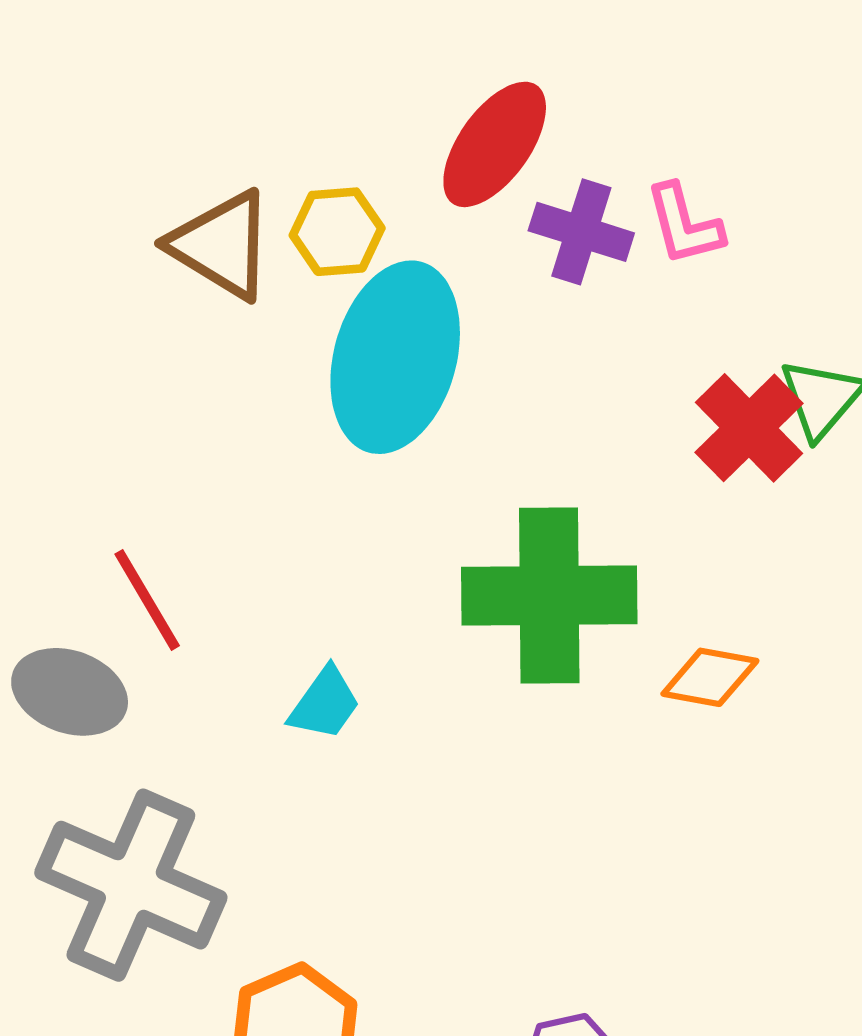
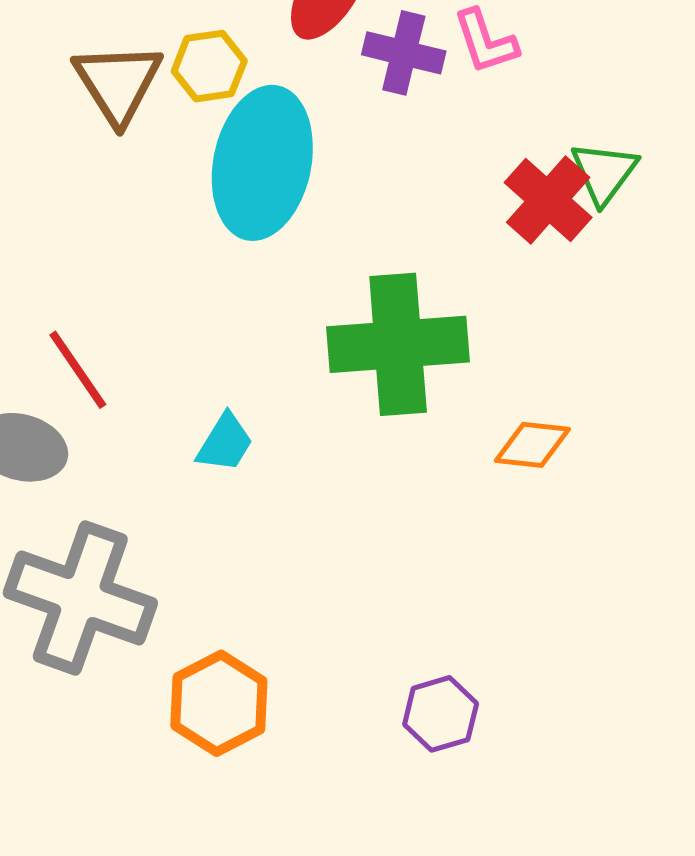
brown triangle: (222, 245) -> (118, 83), turned 30
orange diamond: (710, 677) -> (532, 445), moved

